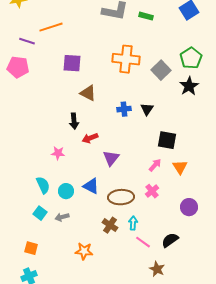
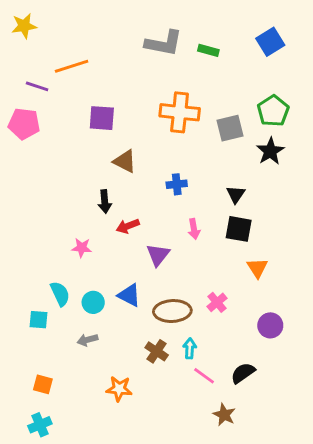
gray square: (161, 70) -> (230, 128), turned 30
black triangle: (147, 109) -> (236, 194), moved
pink arrow: (155, 165) -> (194, 229), moved, turned 128
cyan square: (40, 213) -> (38, 320), moved, turned -32

